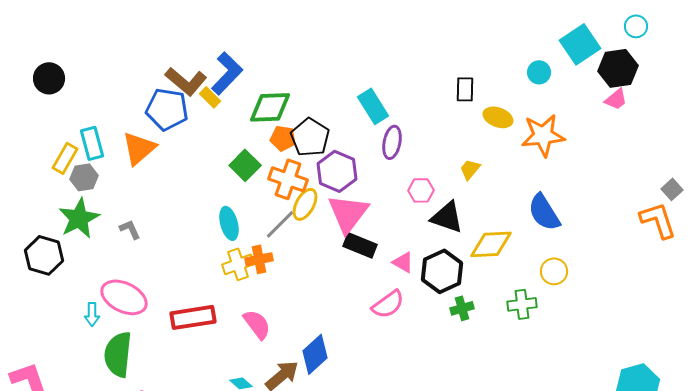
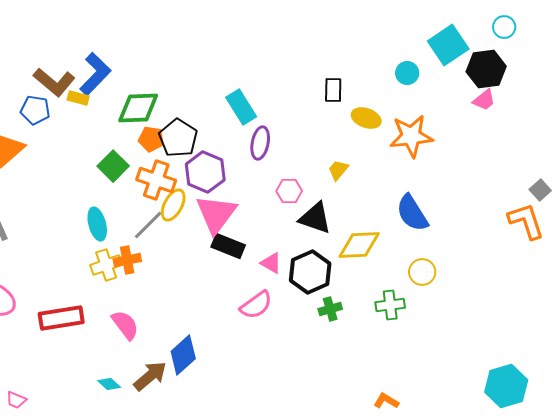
yellow rectangle: (210, 97) -> (78, 98), turned -30
blue pentagon: (167, 109) -> (35, 110), size x0.7

